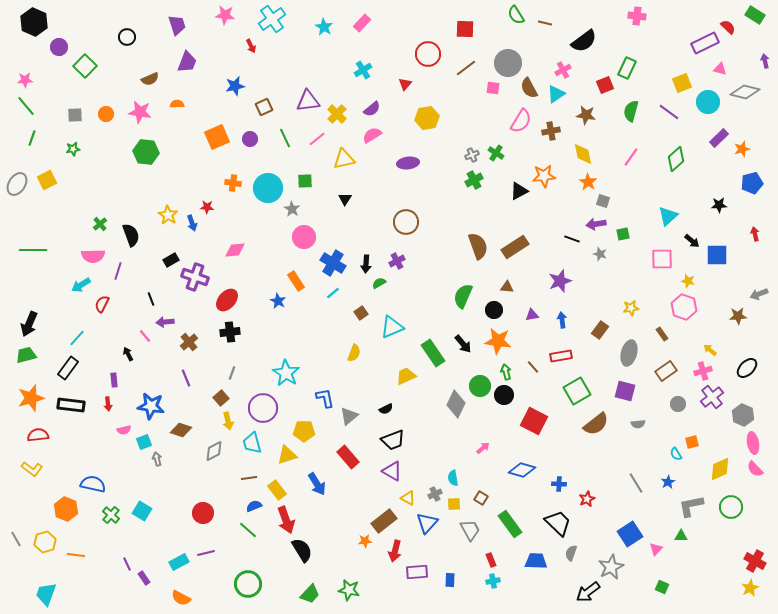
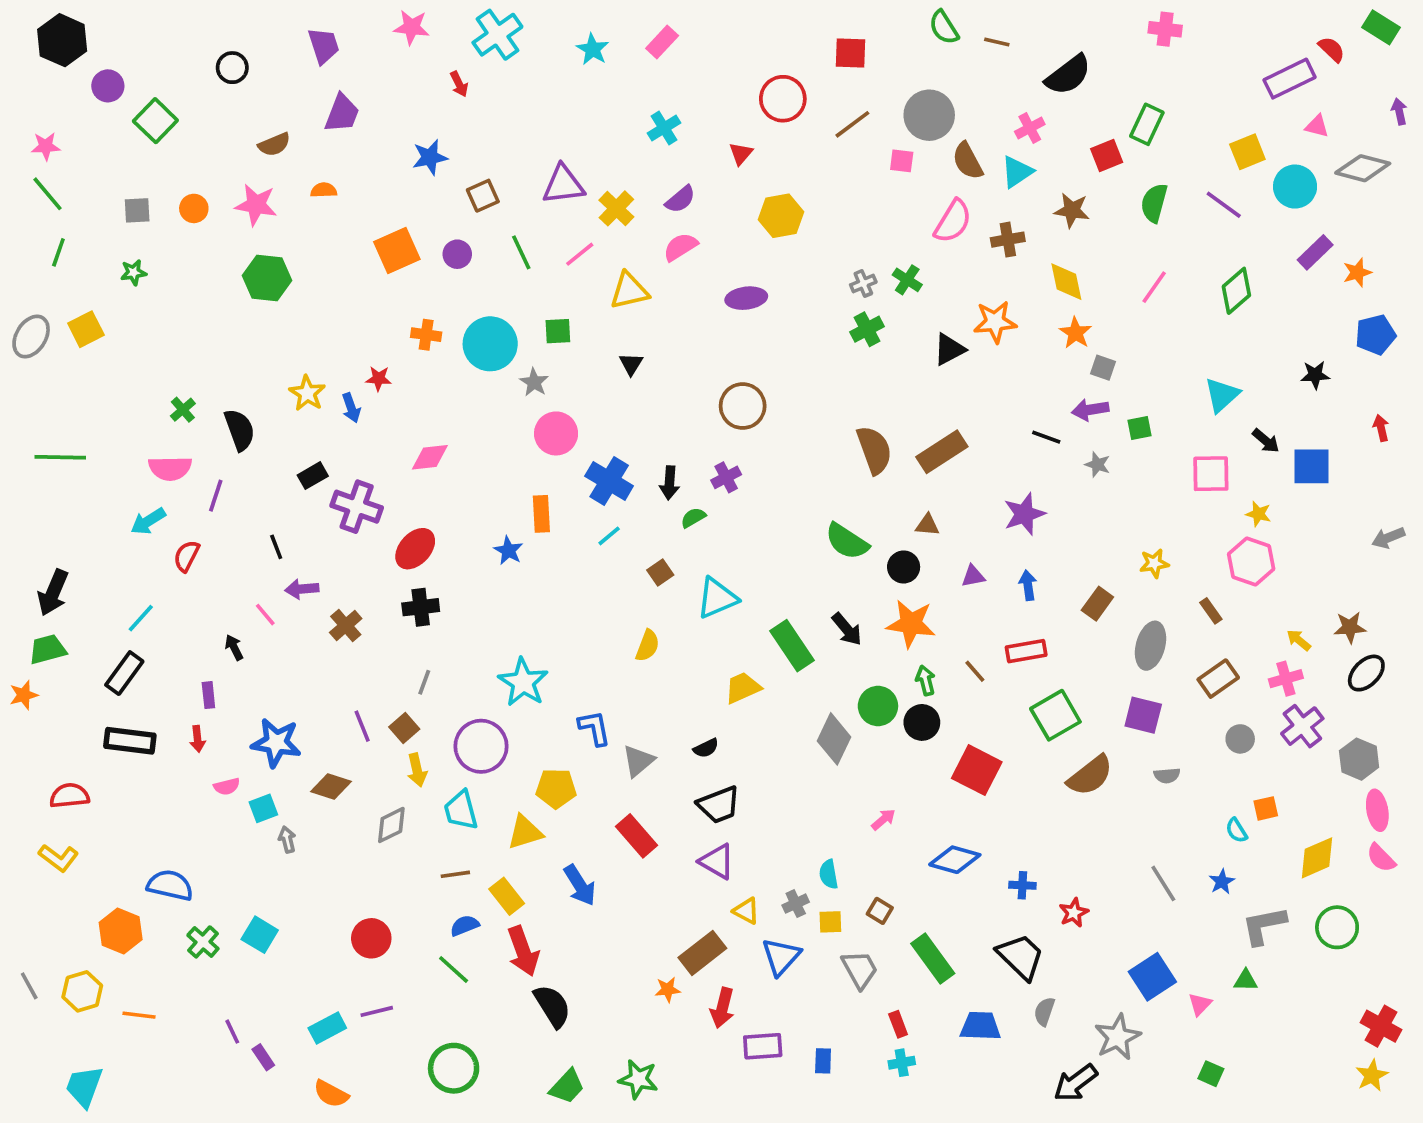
orange rectangle: (296, 281) -> (541, 514), turned 30
green semicircle: (463, 296) -> (847, 541), turned -80
brown star: (738, 316) -> (1350, 627), moved
purple line: (186, 378) -> (362, 726), moved
orange star: (31, 398) -> (24, 695), moved, size x0.6

